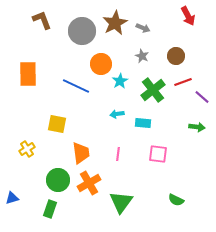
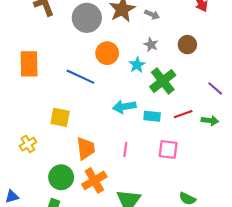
cyan star: (120, 81) -> (137, 65), moved
red line: (183, 82) -> (183, 114), moved
cyan arrow: (117, 114) -> (124, 107), size x1.5

